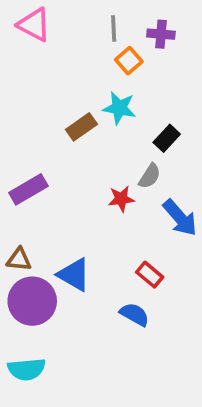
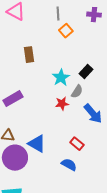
purple cross: (161, 34) -> (94, 15), moved
cyan star: (119, 108) -> (61, 78), moved, turned 30
brown rectangle: (81, 127) -> (29, 55), moved, turned -63

